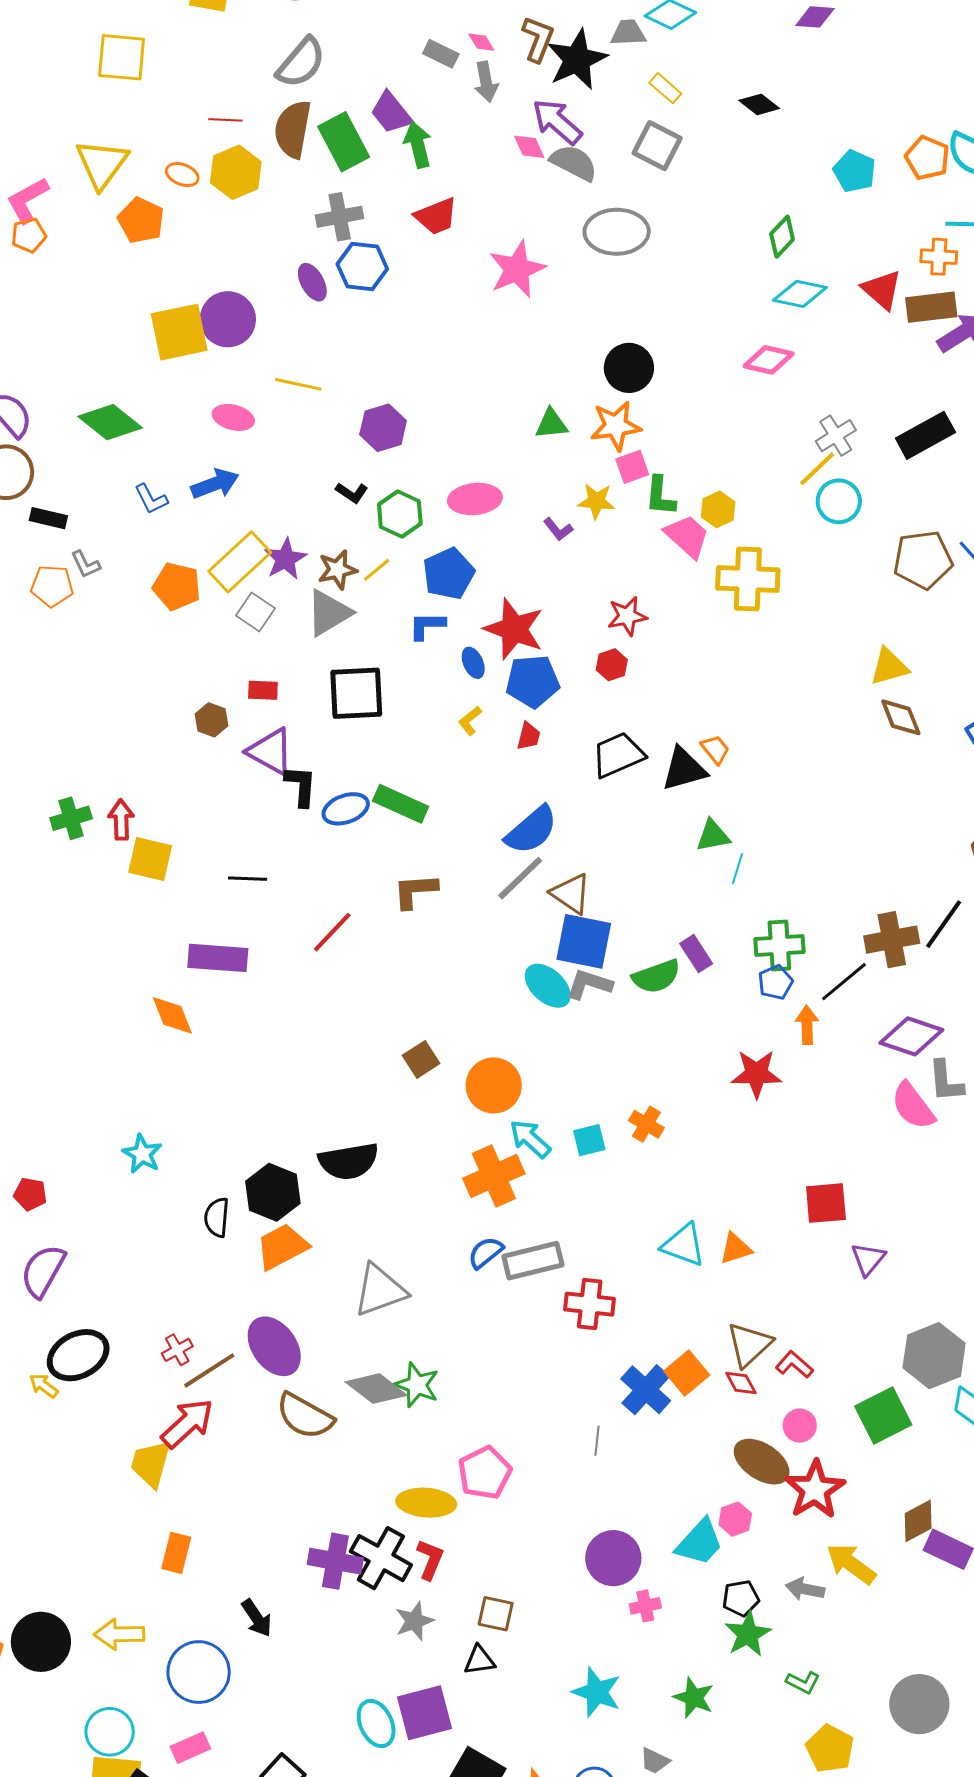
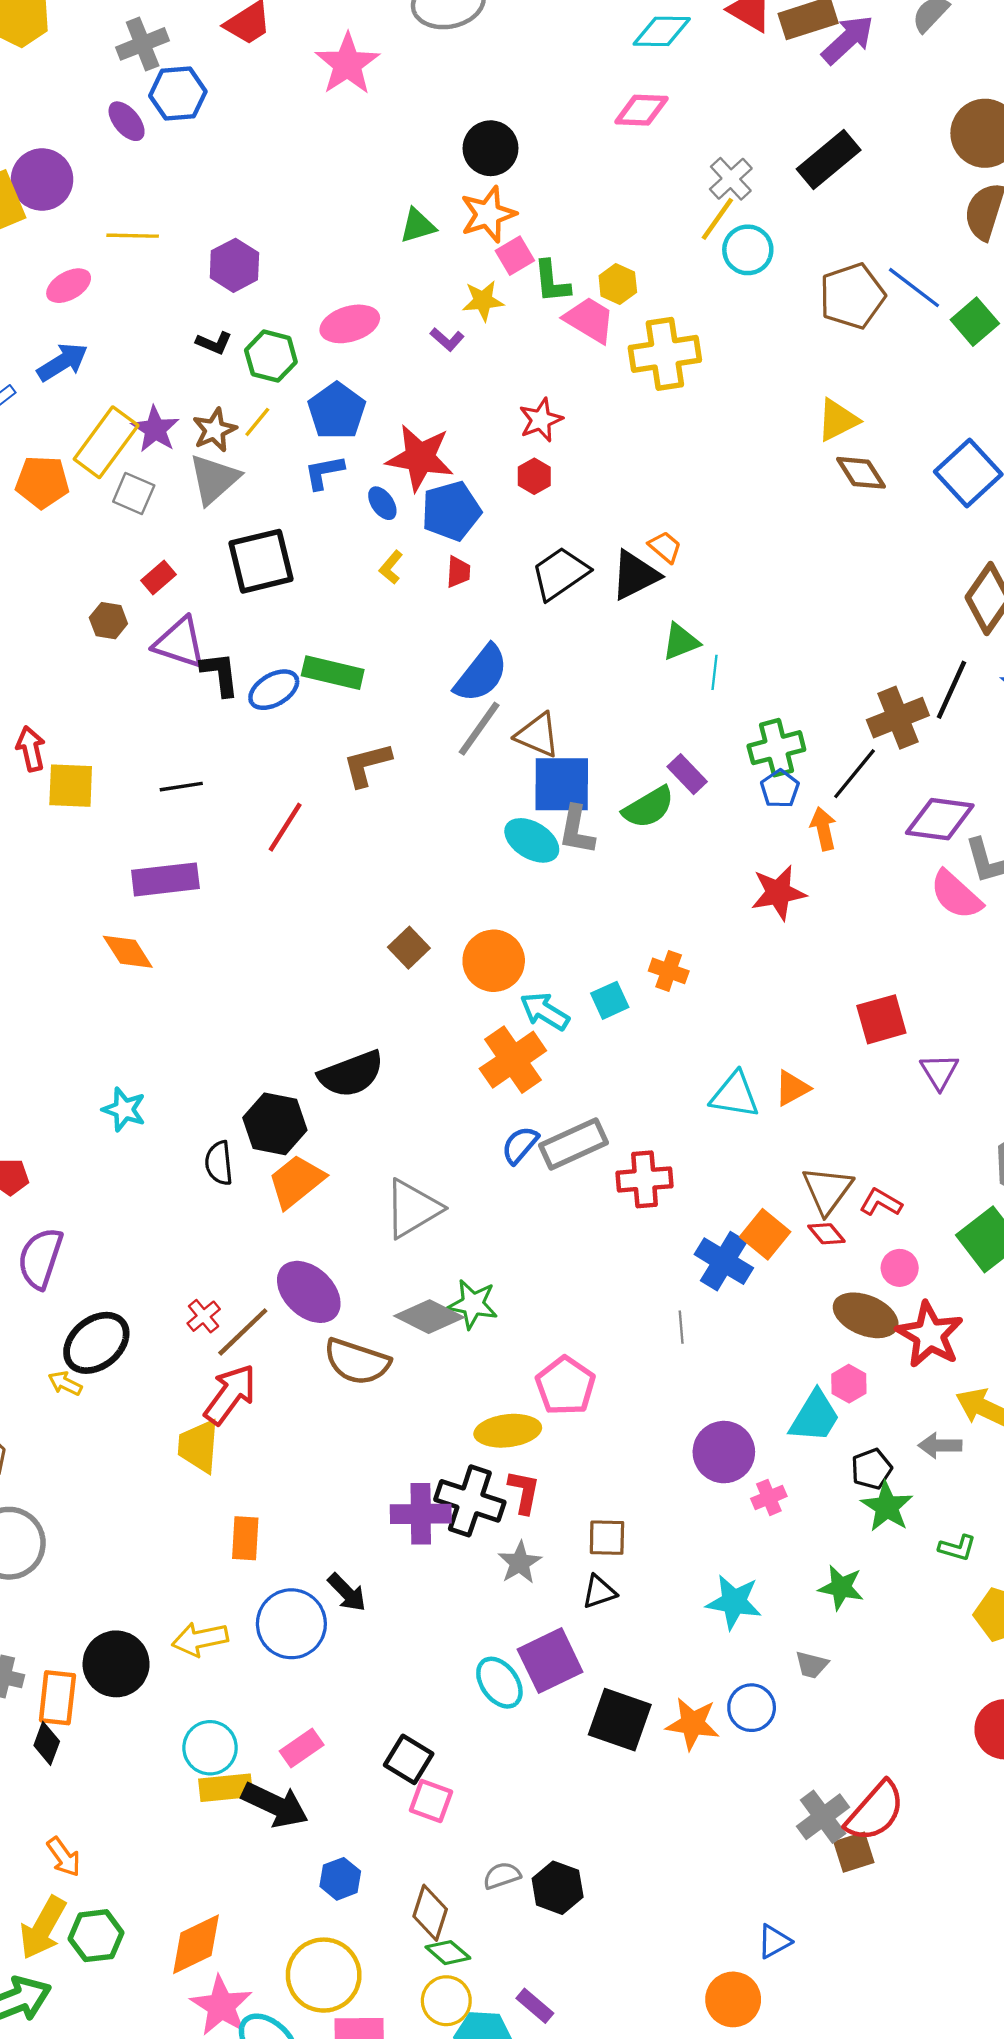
pink ellipse: (233, 417) -> (69, 286), turned -33
red rectangle: (263, 690) -> (158, 577), turned -32
gray L-shape: (589, 984) -> (577, 830), turned -87
blue circle: (199, 1672) -> (291, 1624), moved

